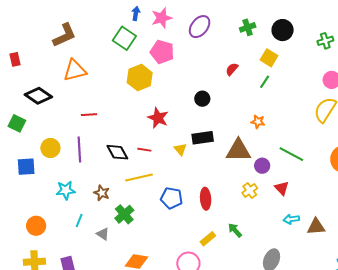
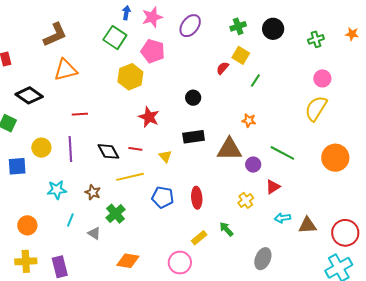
yellow square: (269, 58) -> (241, 55), moved
yellow triangle: (180, 149) -> (165, 156), moved
red triangle: (282, 188) -> (273, 187), turned 42
yellow cross: (250, 190) -> (246, 200), moved

